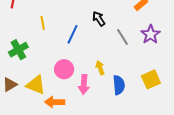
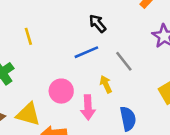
blue line: (73, 34) -> (86, 52), moved, turned 48
gray line: (122, 37) -> (124, 61), moved
blue semicircle: (119, 85) -> (128, 119), moved

